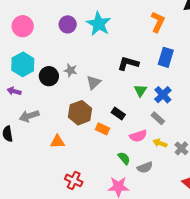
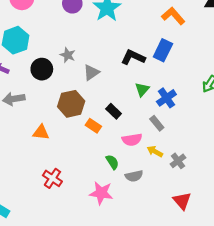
orange L-shape: (158, 22) -> (173, 16), turned -75
blue rectangle: (166, 57) -> (163, 50), moved
black circle: (49, 76) -> (42, 69), moved

